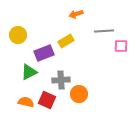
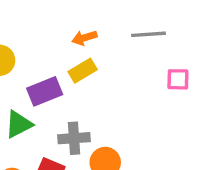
orange arrow: (76, 14) -> (84, 38), moved
gray line: (104, 31) -> (148, 34), moved

